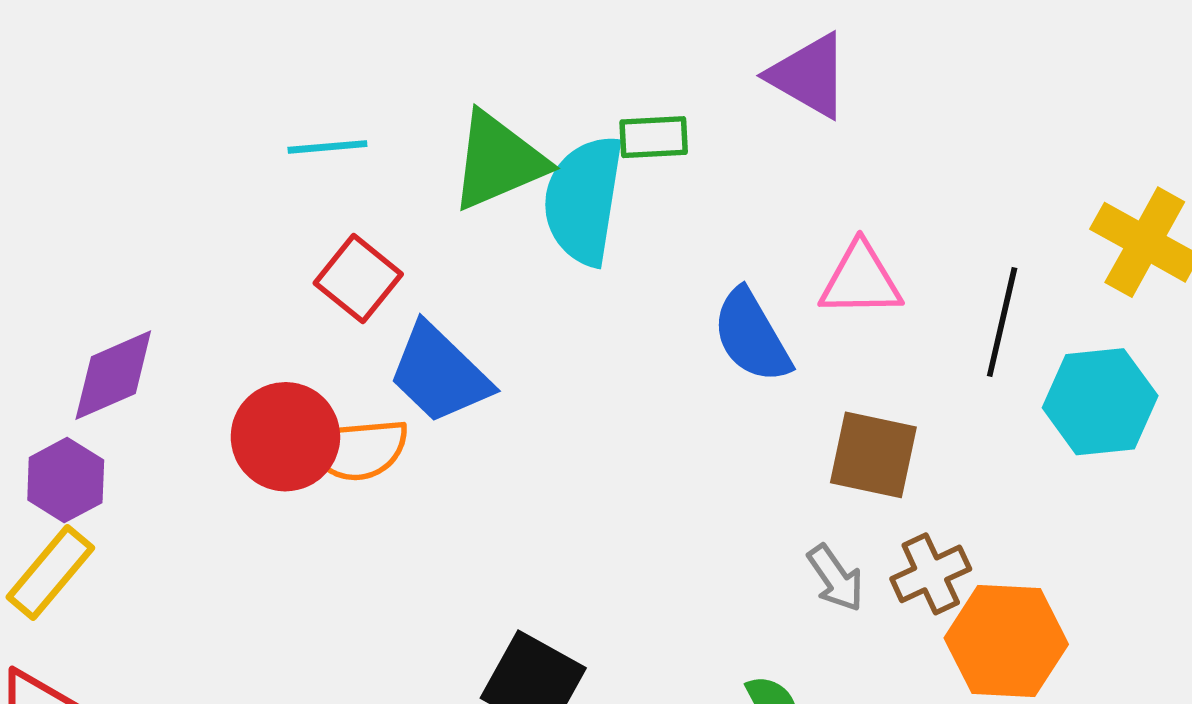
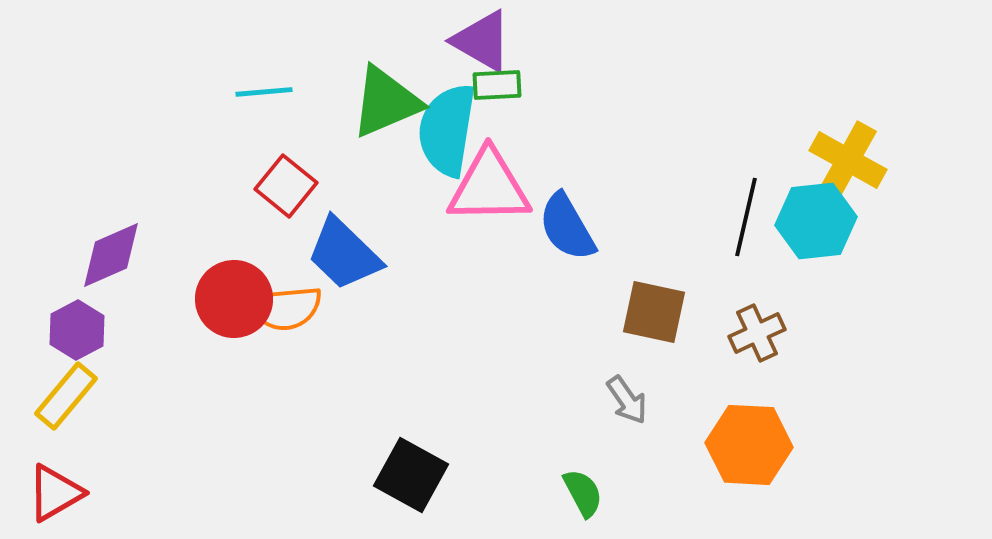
purple triangle: (809, 76) -> (482, 41), moved
pink triangle: (861, 280) -> (489, 187), moved, size x1.4
cyan hexagon: (1100, 402) -> (816, 221), moved
brown cross: (931, 574) -> (757, 333), moved

